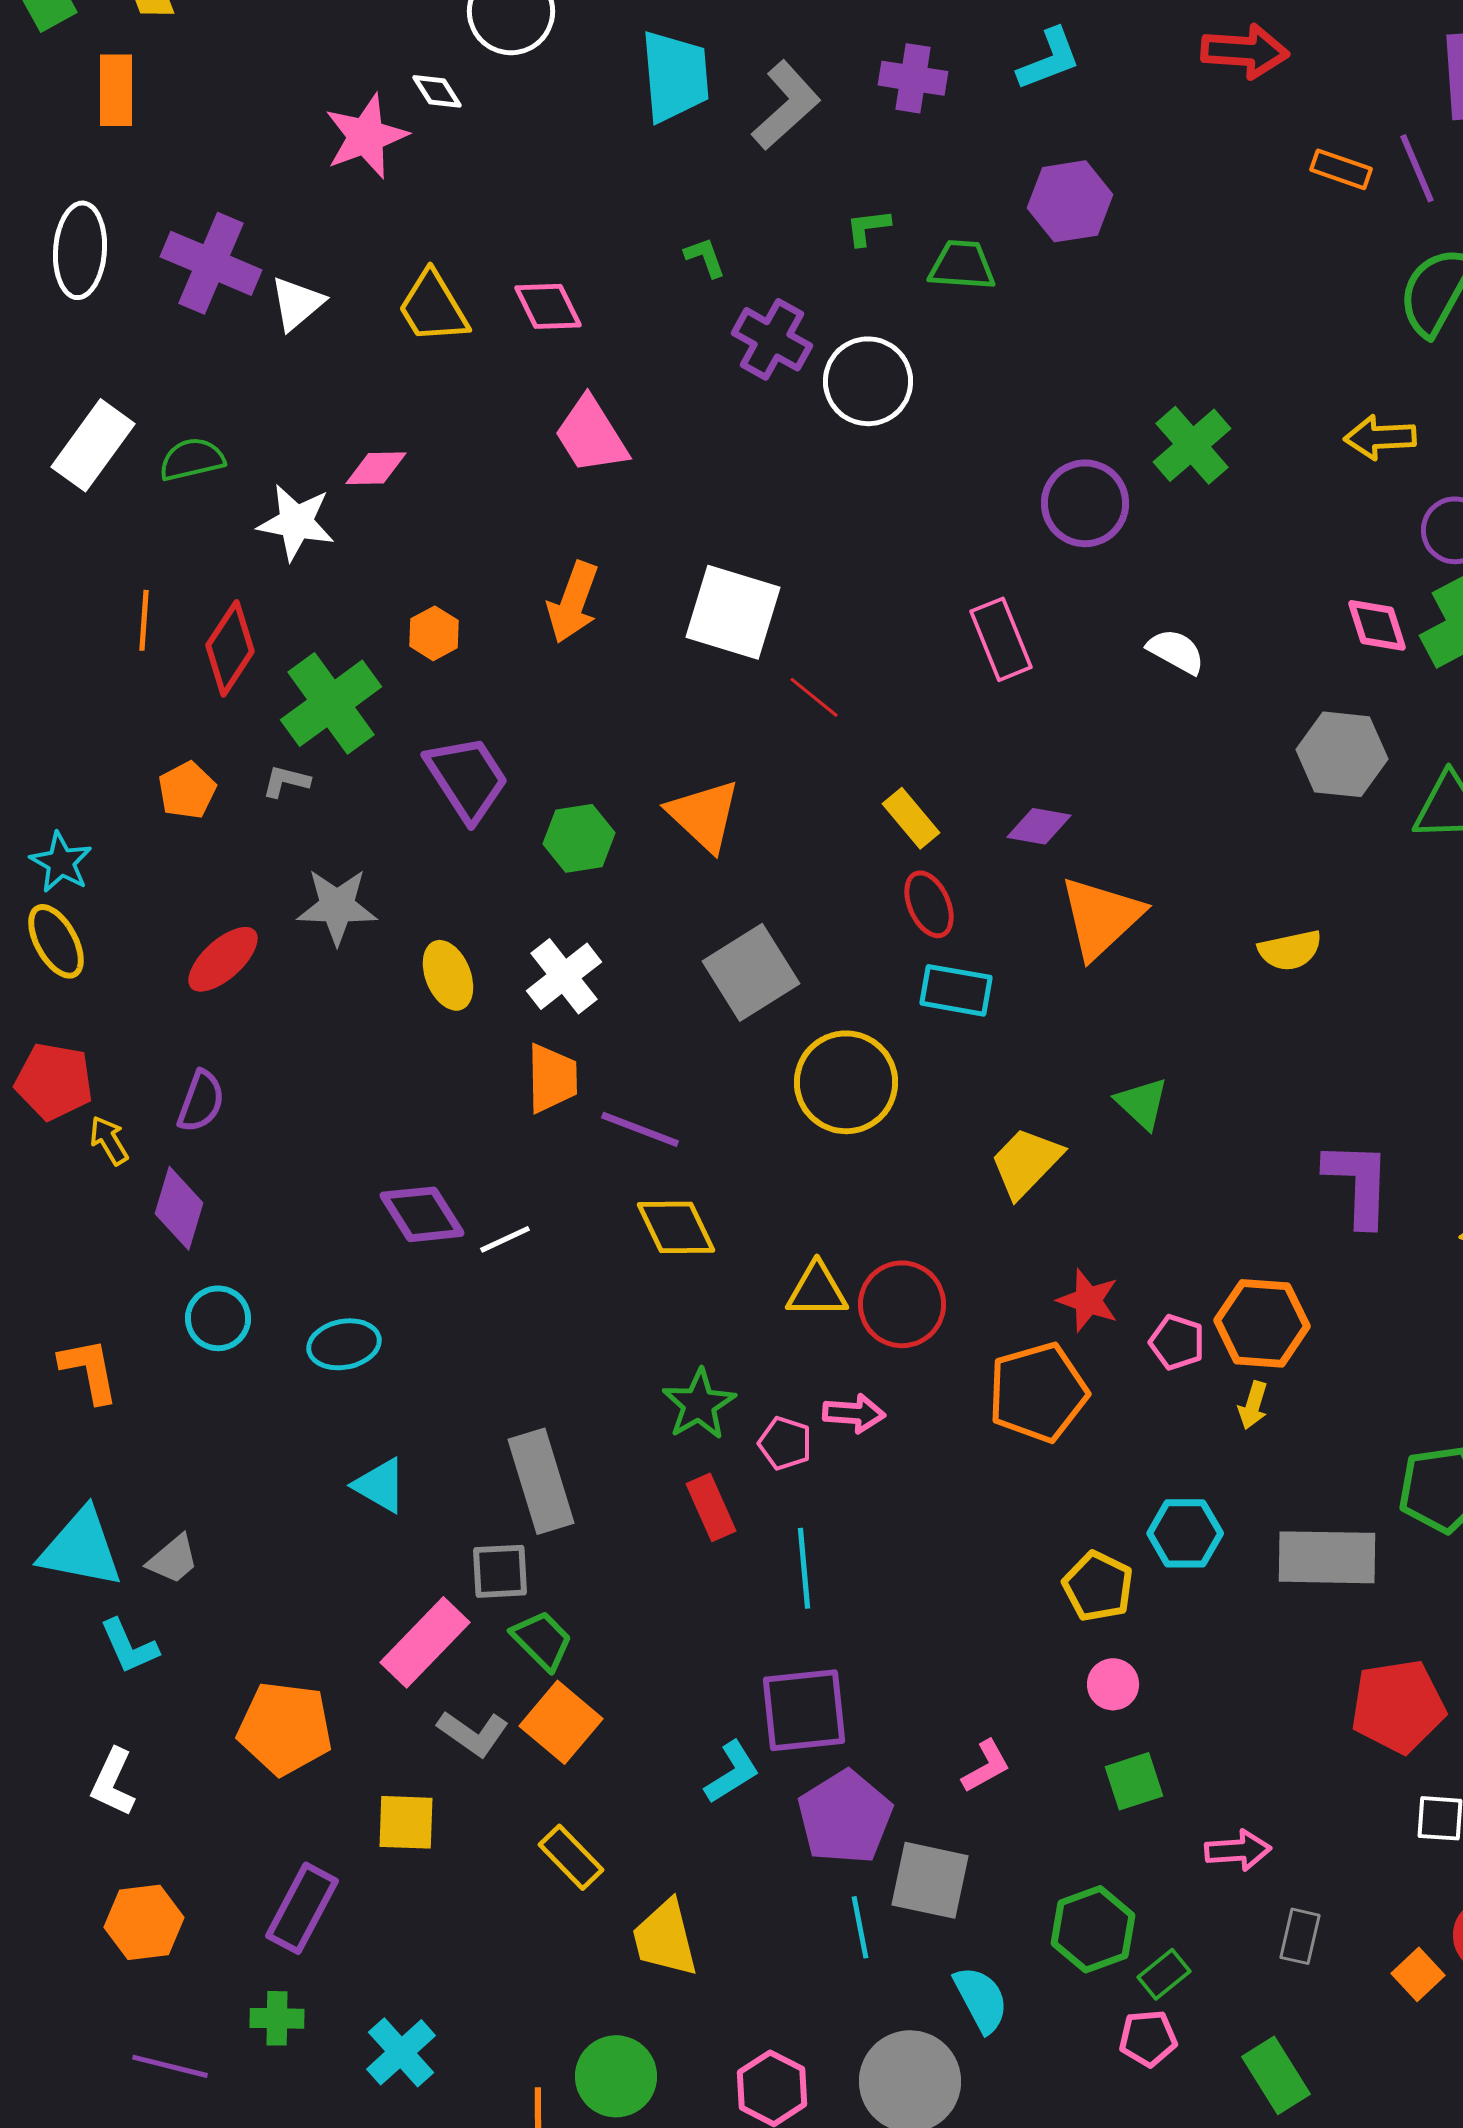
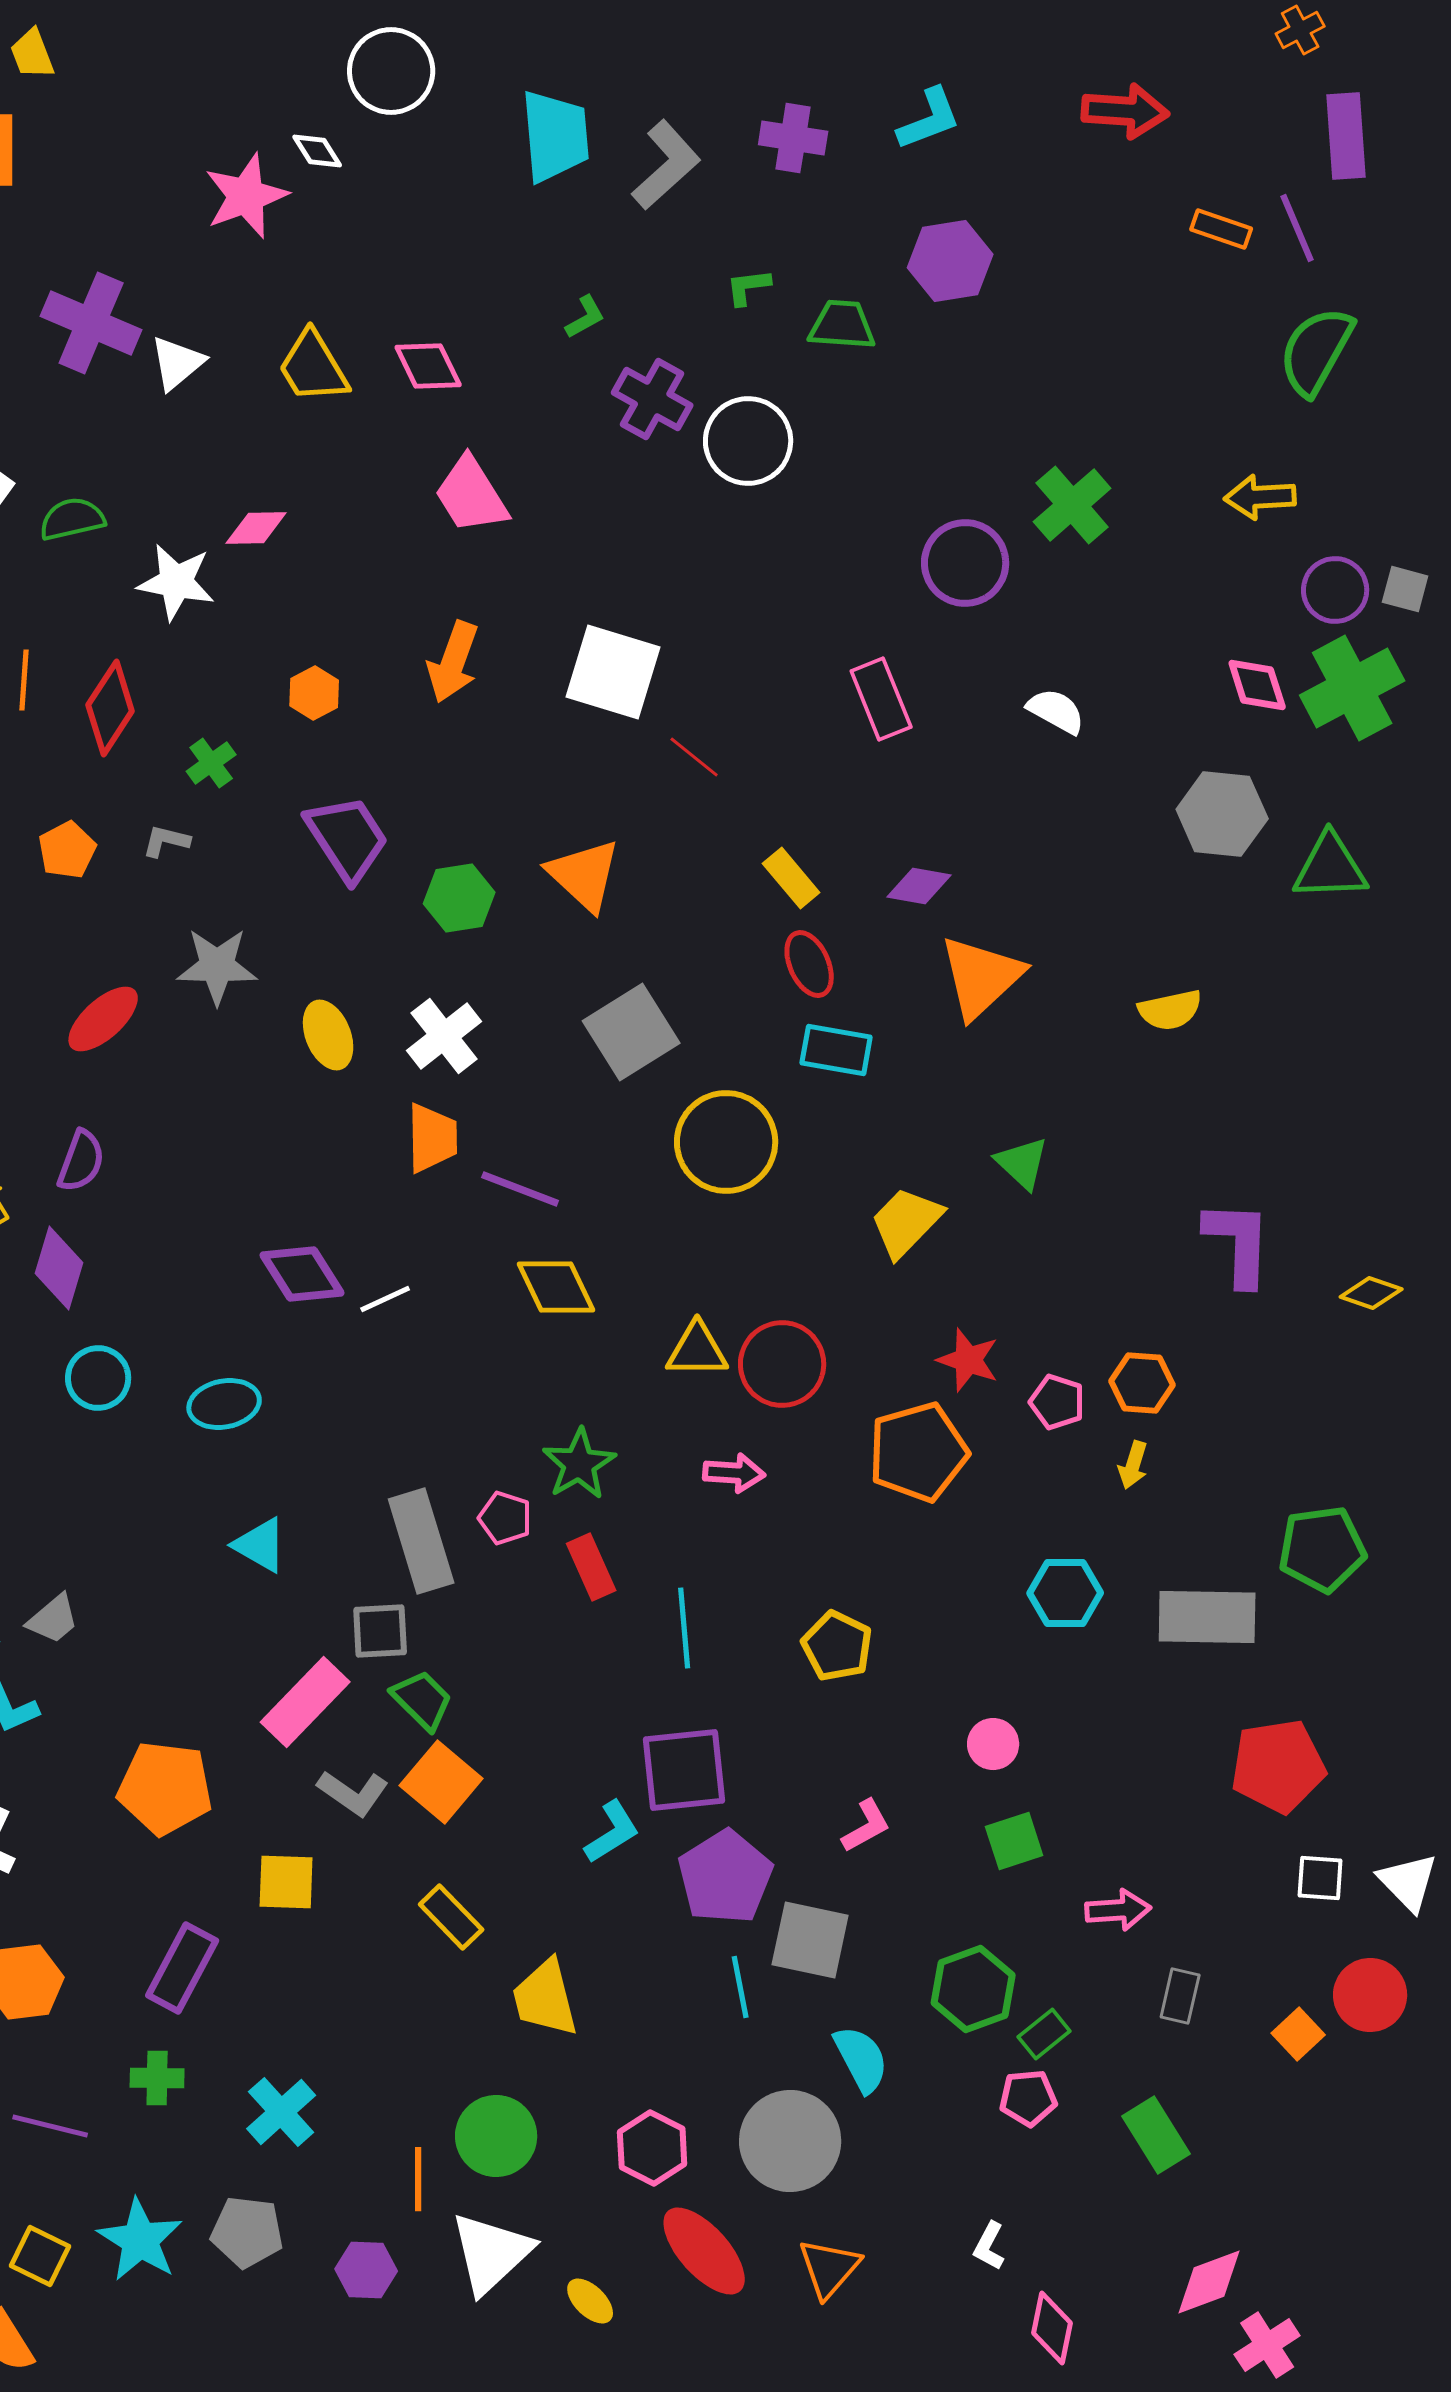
green L-shape: (705, 257) -> (585, 317), turned 81
green cross: (331, 703) -> (211, 763), size x0.5
orange hexagon: (1262, 1323) -> (1142, 1383), size x0.7
pink pentagon: (785, 1443) -> (505, 1518), moved
yellow pentagon: (1098, 1586) -> (837, 1646), moved

